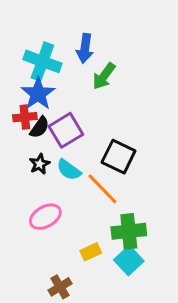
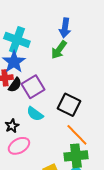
blue arrow: (85, 48) -> (65, 28), moved
black star: (40, 164) -> (12, 126), moved
orange line: (102, 189) -> (77, 135), moved

